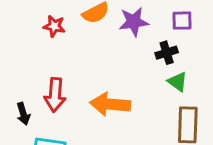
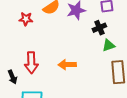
green triangle: (178, 82) -> (109, 45), turned -48
orange arrow: (110, 104) -> (67, 65), size x0.7

